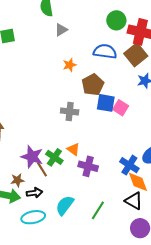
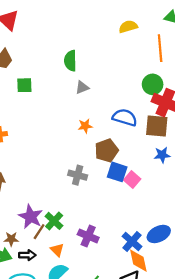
green circle: (116, 20) -> (153, 84), moved
brown square: (136, 55) -> (157, 126), turned 35
orange triangle: (73, 149) -> (57, 250), moved
brown line: (42, 169) -> (39, 232), turned 56

